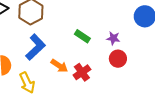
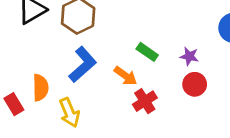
orange arrow: (59, 66) -> (125, 76), moved

